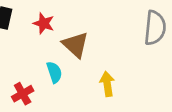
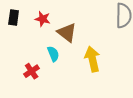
yellow arrow: (107, 84) -> (92, 59), size x1.4

